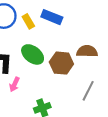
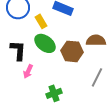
yellow rectangle: (28, 21) -> (41, 21), moved

